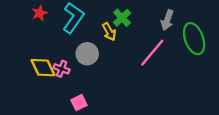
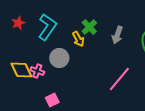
gray arrow: (167, 20) -> (117, 35), moved
pink line: (152, 53) -> (119, 79), moved

